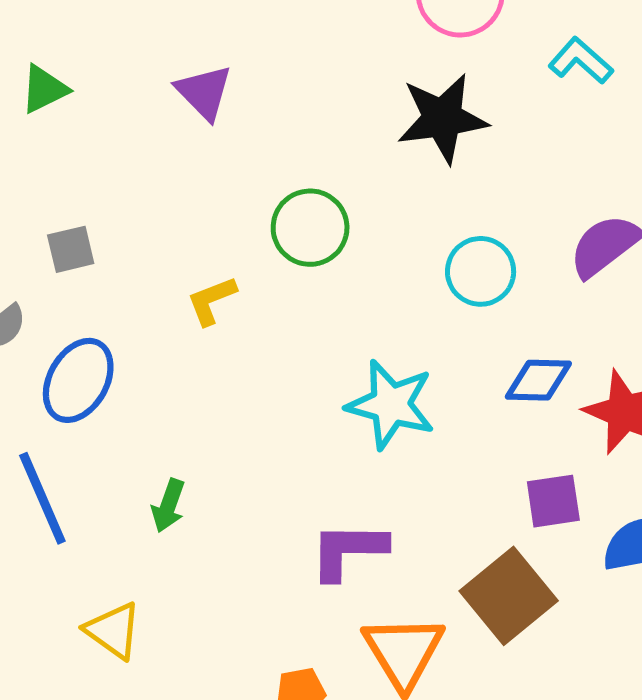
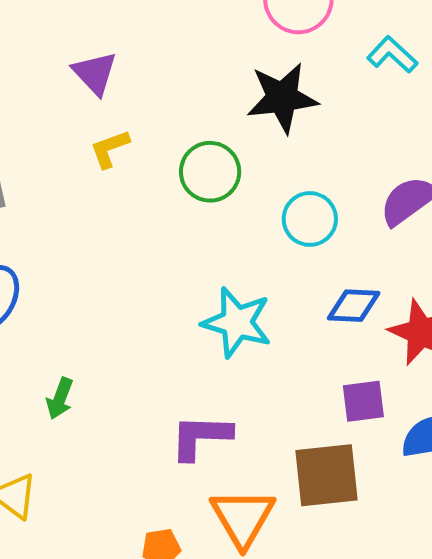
green circle: (310, 228) -> (210, 172), moved
yellow L-shape: (212, 301) -> (110, 149), moved
brown square: (509, 596) -> (327, 475), turned 32

